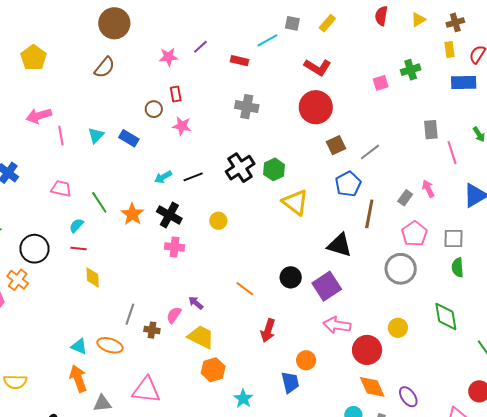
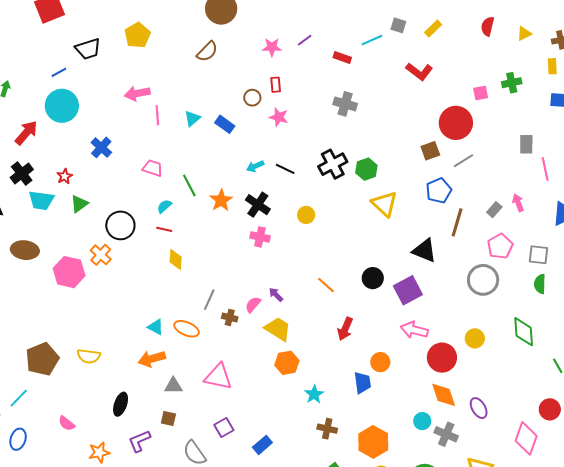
red circle: (316, 107) -> (456, 123), moved
black line: (193, 177) -> (285, 169), turned 42
orange arrow: (78, 378) -> (152, 359), turned -92

